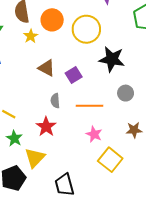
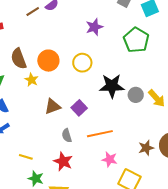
yellow circle: (86, 29) -> (82, 63), size x0.7
brown triangle: (47, 68) -> (52, 107), turned -36
gray circle: (126, 93) -> (136, 95), moved

